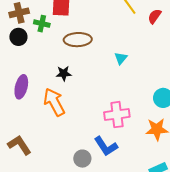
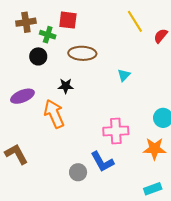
black circle: (18, 37) -> (38, 56), moved
purple ellipse: (21, 87) -> (22, 96), turned 50

